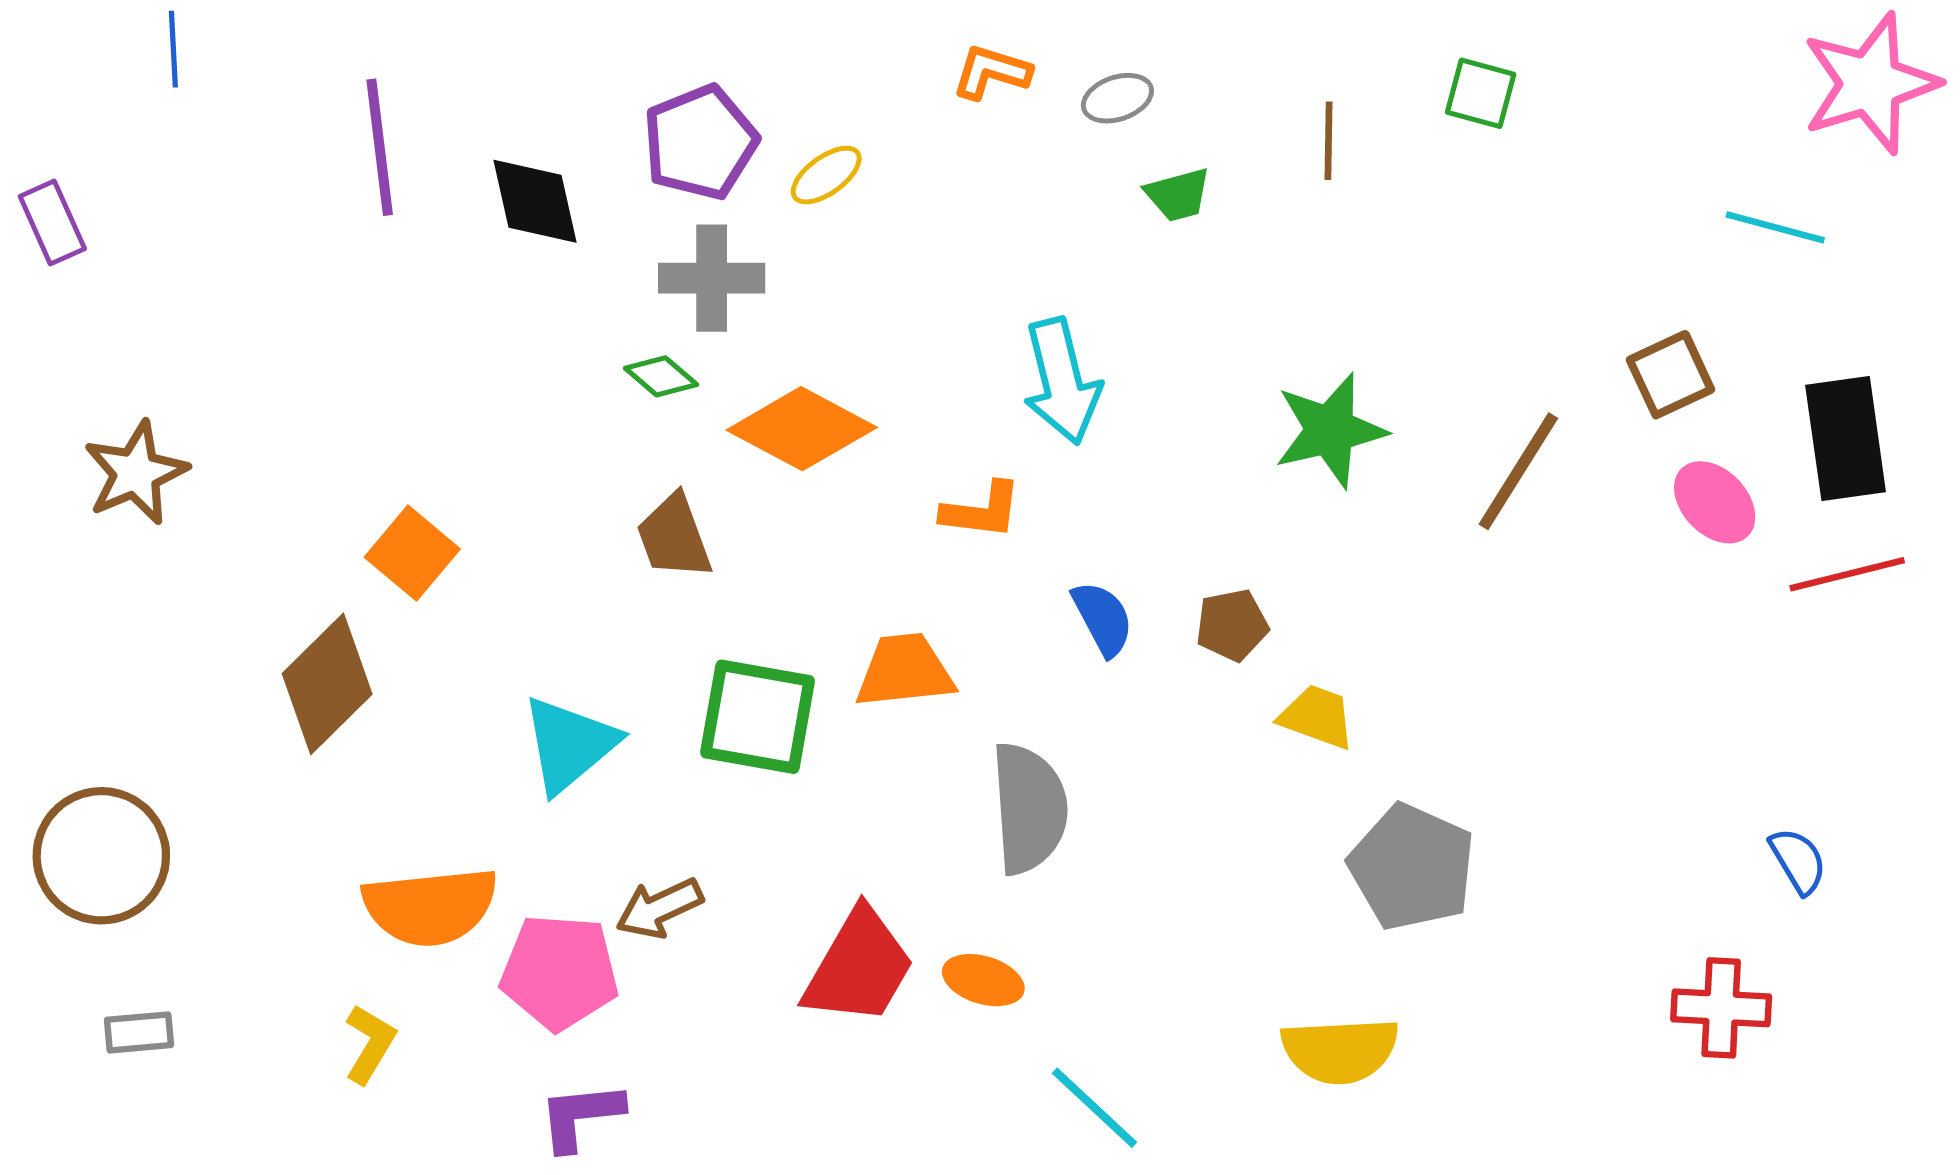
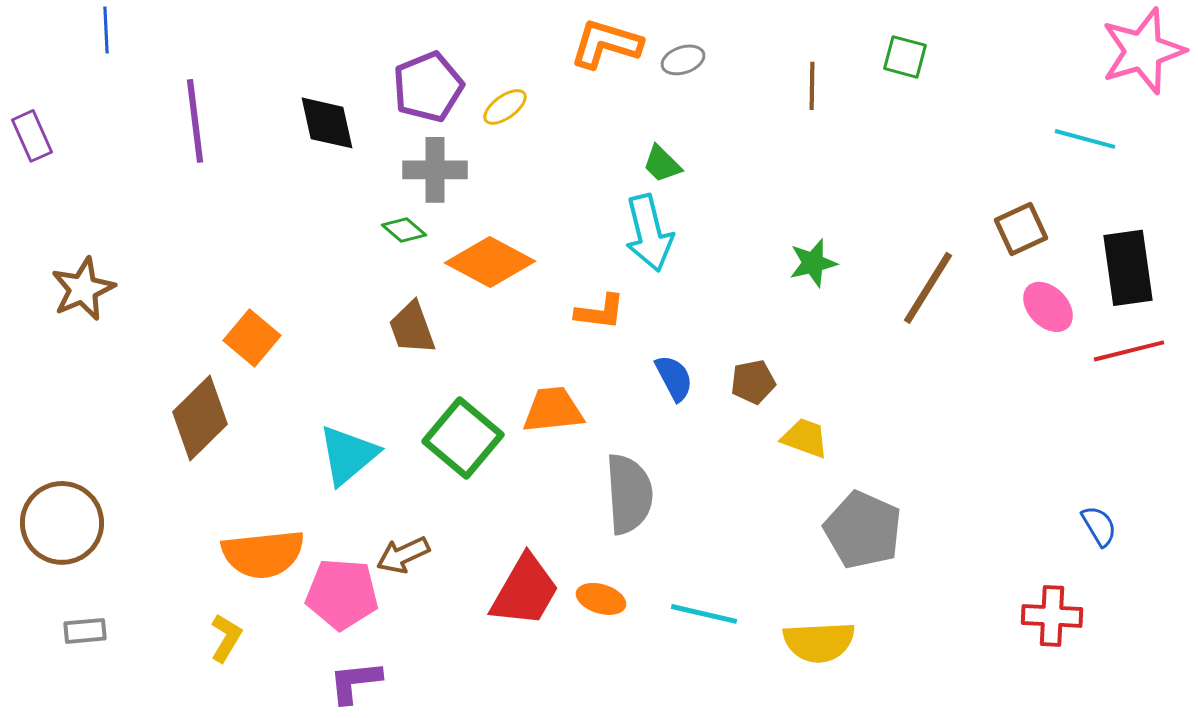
orange L-shape: (991, 72) -> (606, 44), size x1.5
purple line: (380, 147) -> (195, 121), moved
green trapezoid: (1178, 195) -> (662, 164), moved, turned 60
green star: (1330, 430) -> (813, 263), size x0.7
green square: (757, 717) -> (463, 438), turned 30
cyan line: (1095, 1108) -> (704, 614), moved, turned -30

